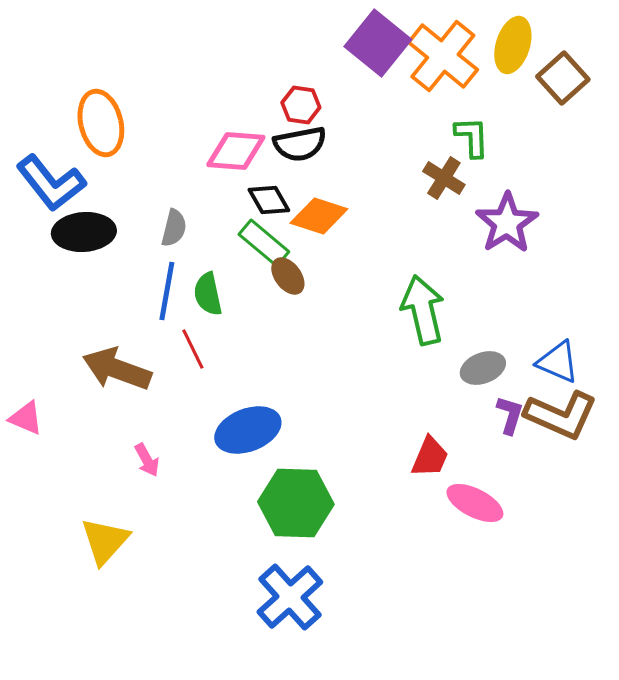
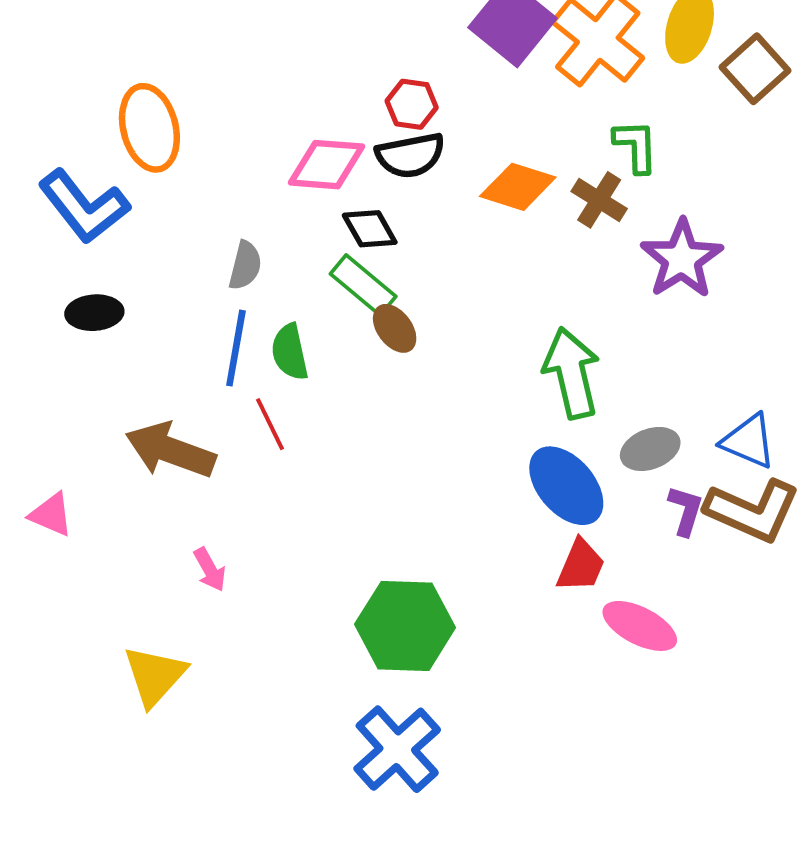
orange diamond: (319, 216) -> (518, 187), moved
black ellipse: (84, 232) -> (94, 313), moved, size x0.7
blue ellipse: (248, 430) -> (566, 486), moved, turned 70

